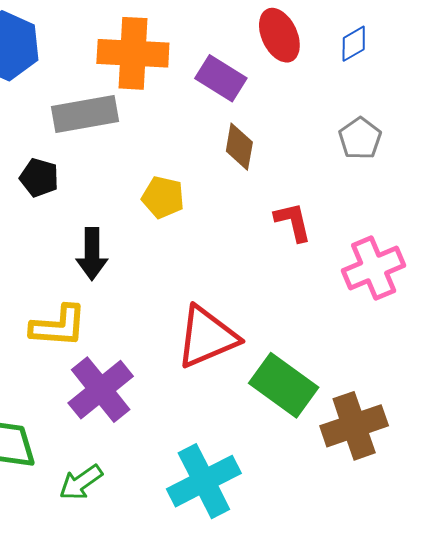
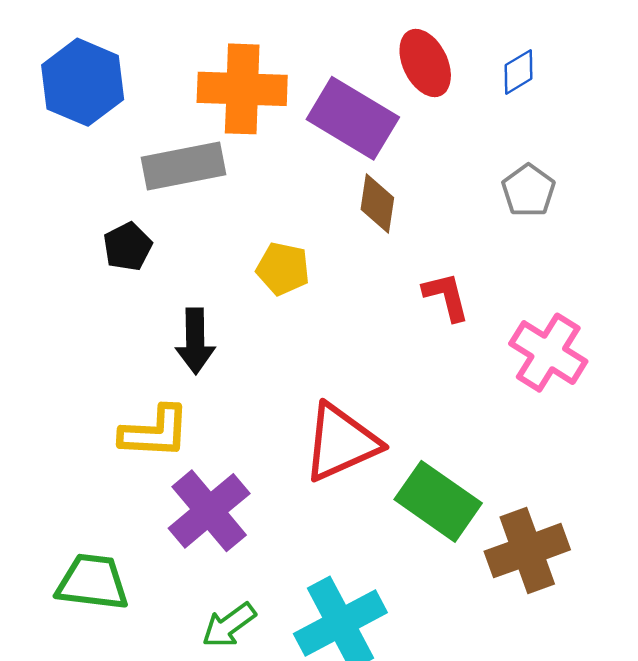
purple rectangle: (221, 78) -> (353, 118), size x1.4
black pentagon: (39, 178) -> (128, 247), turned 30
pink cross: (374, 268) -> (548, 353), turned -34
green arrow: (81, 482) -> (229, 625), moved

